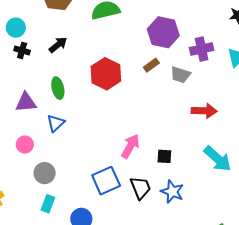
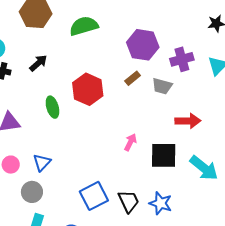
green ellipse: (58, 88) -> (52, 107), moved
blue triangle: (56, 123) -> (42, 163), moved
pink arrow: (130, 146) -> (130, 142), moved, size x0.7
black square: (164, 156) -> (164, 155), moved, size x1.8

